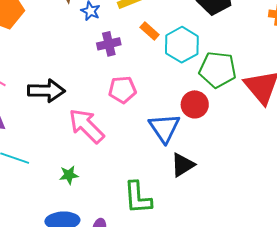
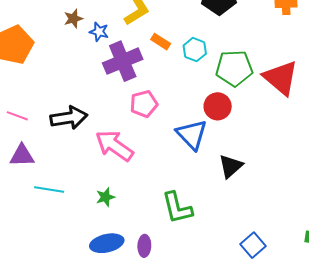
purple cross: (109, 44) -> (123, 61), size x1.6
cyan hexagon: (182, 45) -> (195, 50), size x0.7
black triangle: (183, 165) -> (231, 166), moved

